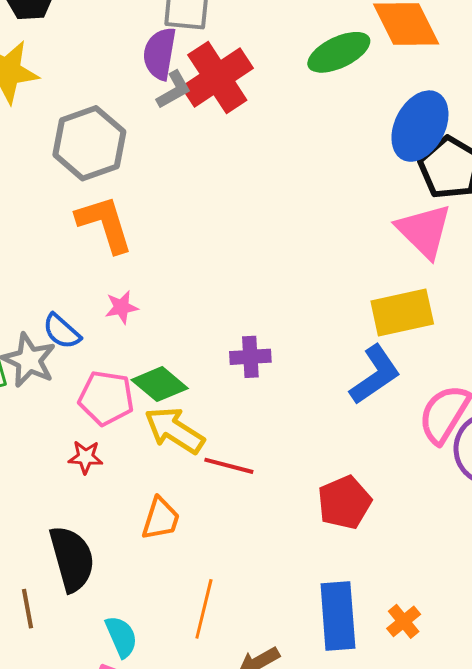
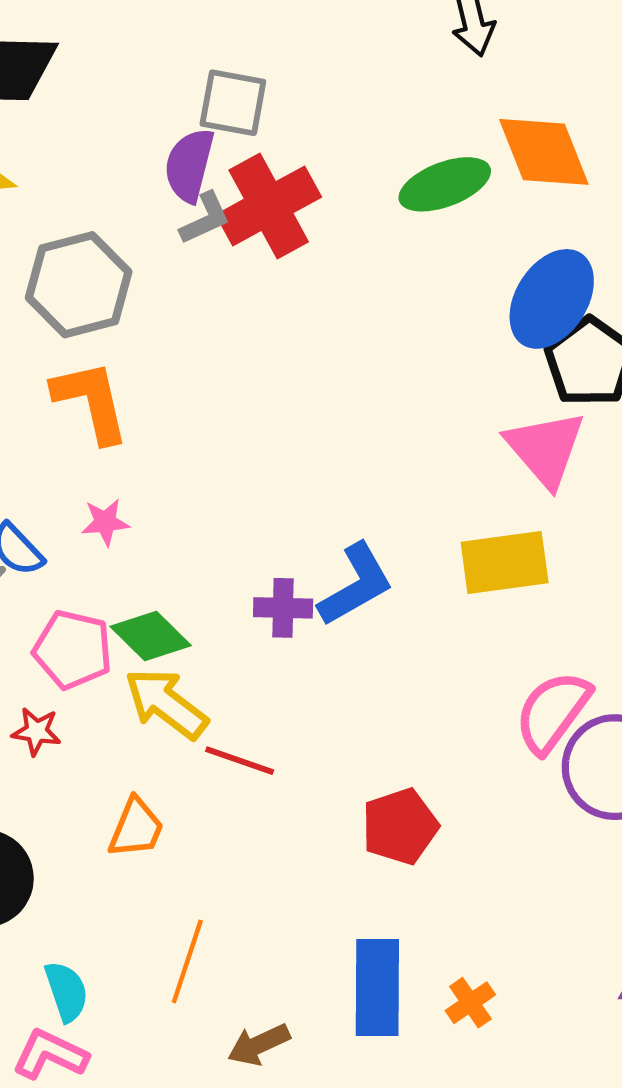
blue L-shape: (375, 375) -> (356, 585), moved

